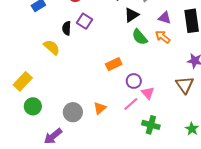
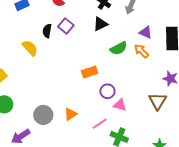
black triangle: (132, 15) -> (100, 24), moved
green semicircle: (140, 37) -> (119, 48), turned -84
pink triangle: (148, 93) -> (120, 105), turned -40
pink line: (131, 104) -> (100, 124), moved

